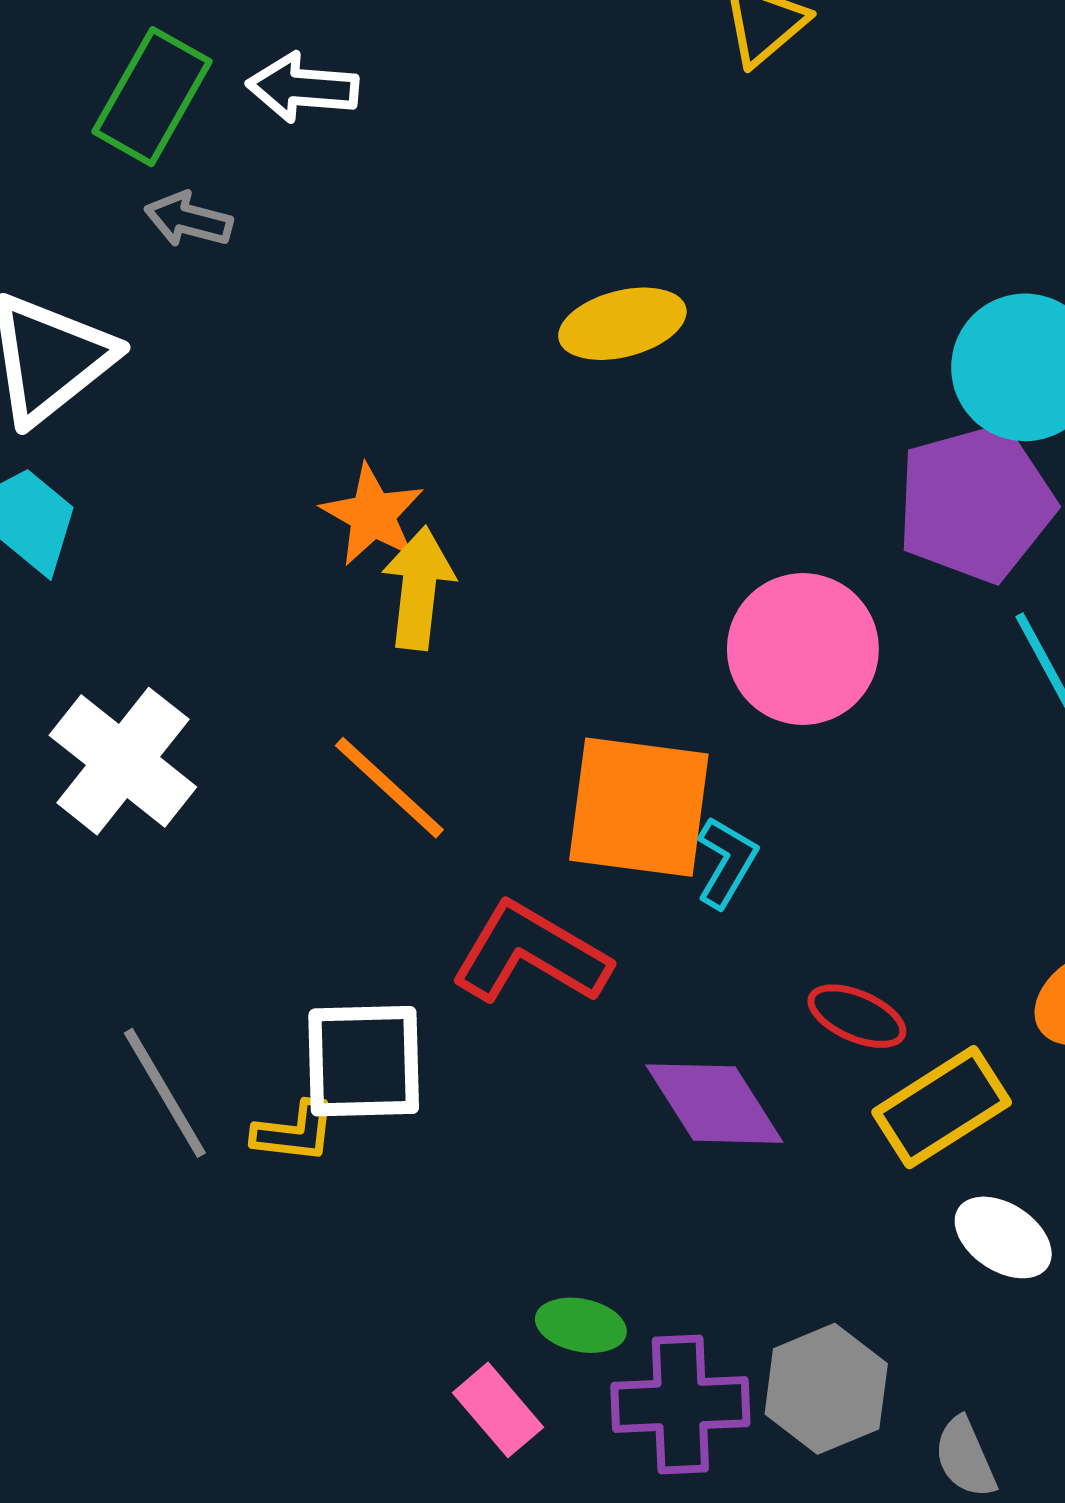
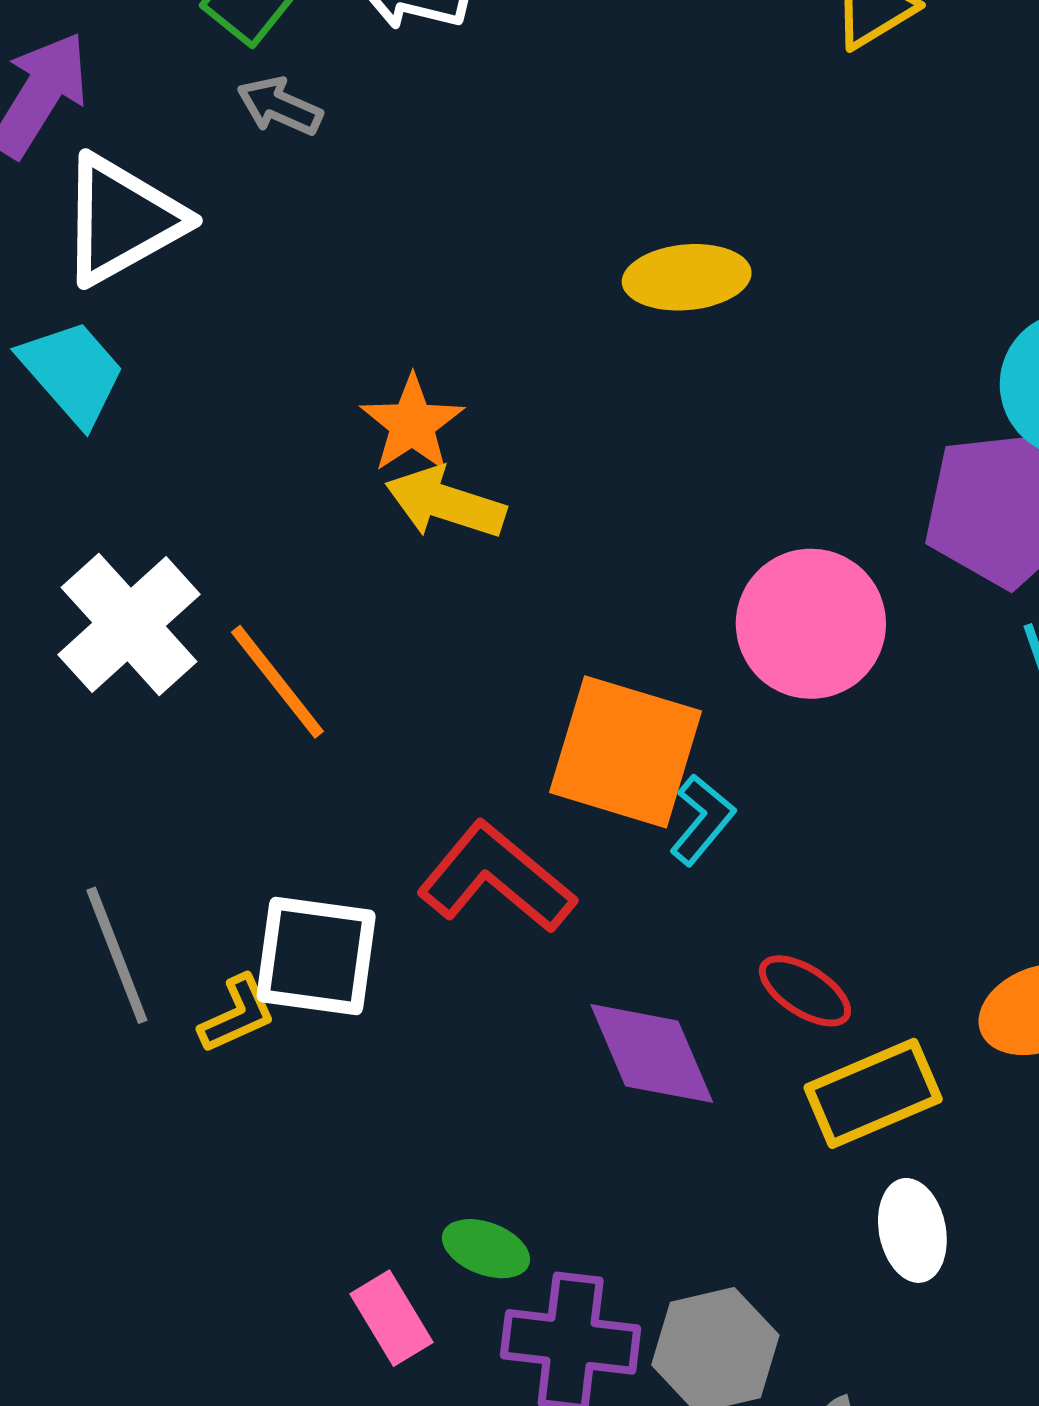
yellow arrow: (419, 588) -> (445, 503), turned -88
orange line: (389, 788) -> (277, 682), moved
yellow L-shape: (294, 1132) -> (237, 1014), turned -40
white ellipse: (1003, 1237) -> (912, 1230), turned 36

